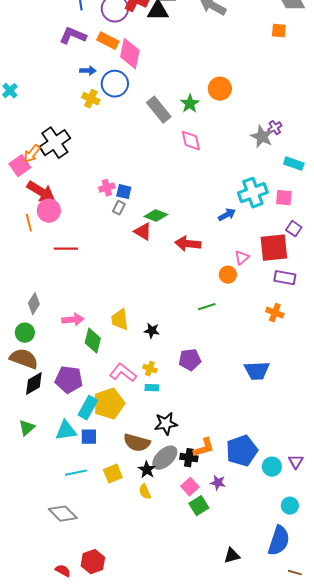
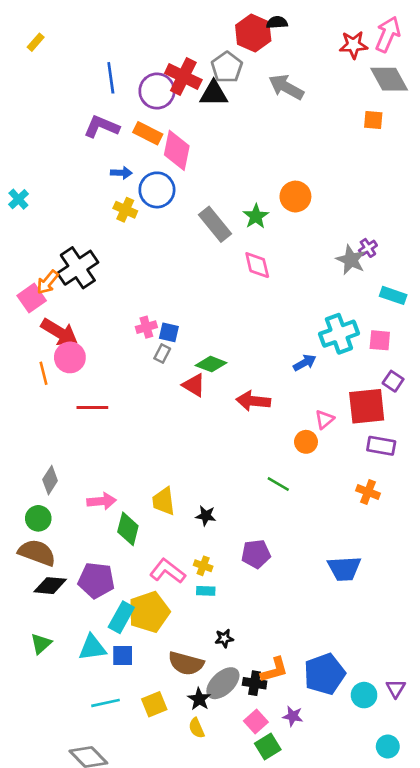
green line: (207, 307) -> (278, 484), turned 48
black diamond: (34, 384) -> (50, 586), turned 35
black star: (166, 424) -> (224, 638), size x0.6

